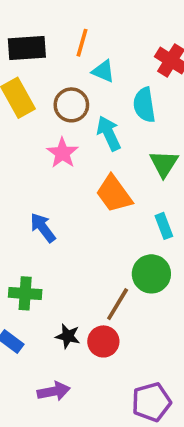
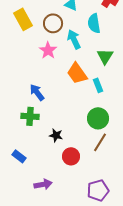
cyan rectangle: (164, 226) -> (98, 85), moved
green cross: (25, 293) -> (30, 116), moved
brown line: (118, 304) -> (100, 142), moved
black star: (68, 336) -> (56, 135), moved

